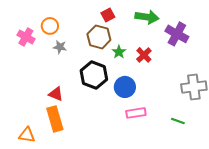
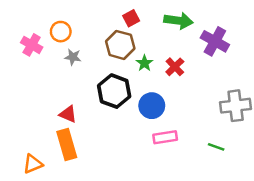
orange triangle: (27, 135) -> (33, 164), turned -30

